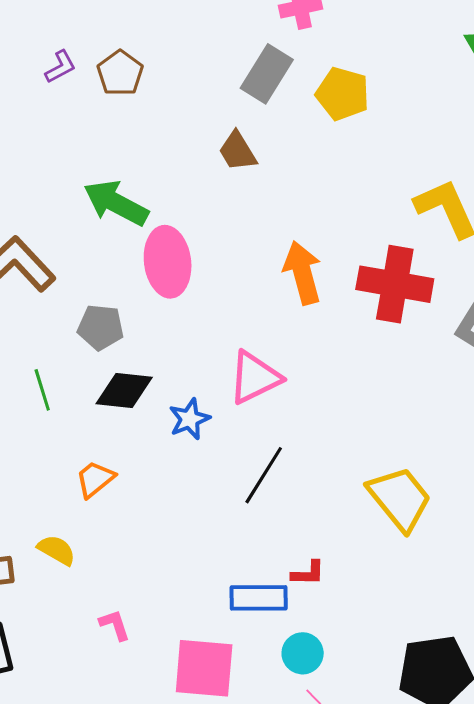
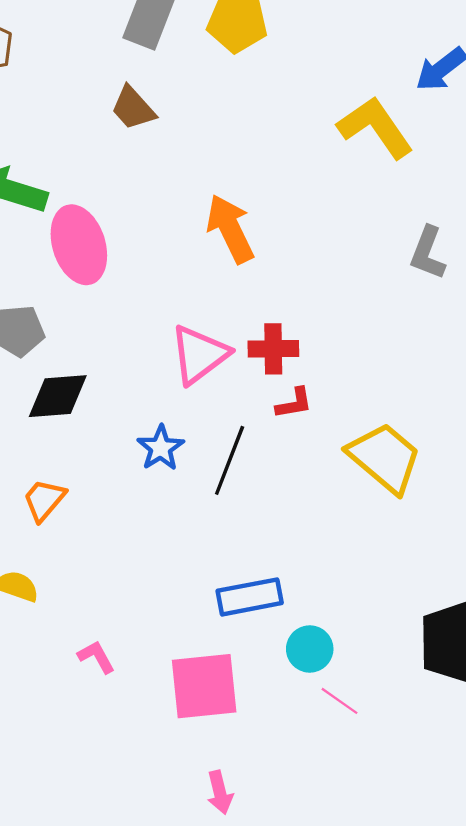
red cross: (395, 284) -> (273, 349), moved, size x0.6
blue star: (189, 419) -> (161, 448), moved
red L-shape: (308, 573) -> (294, 403), moved

